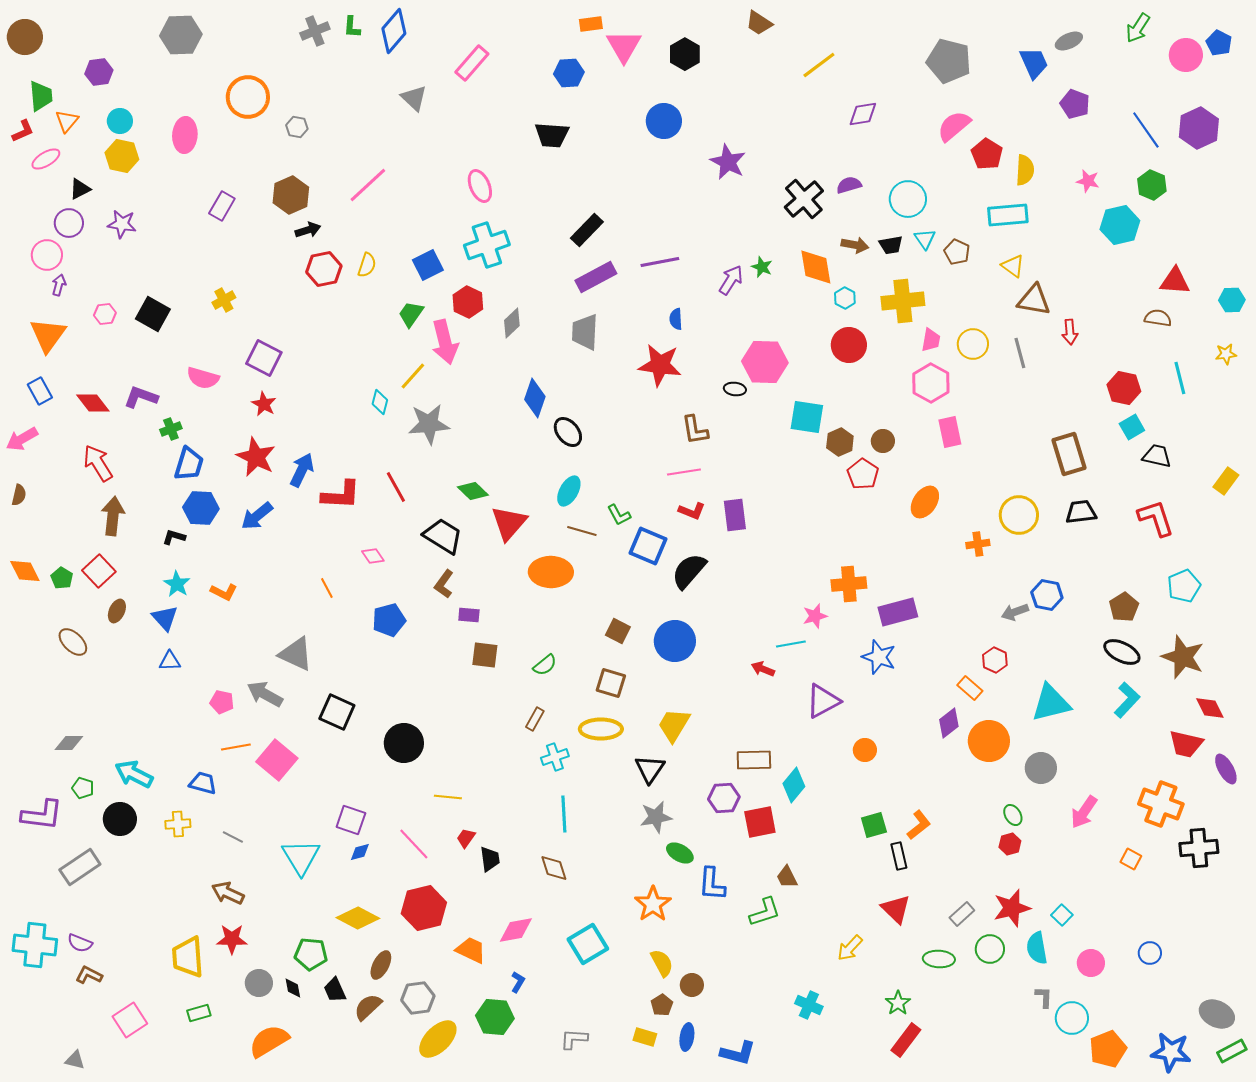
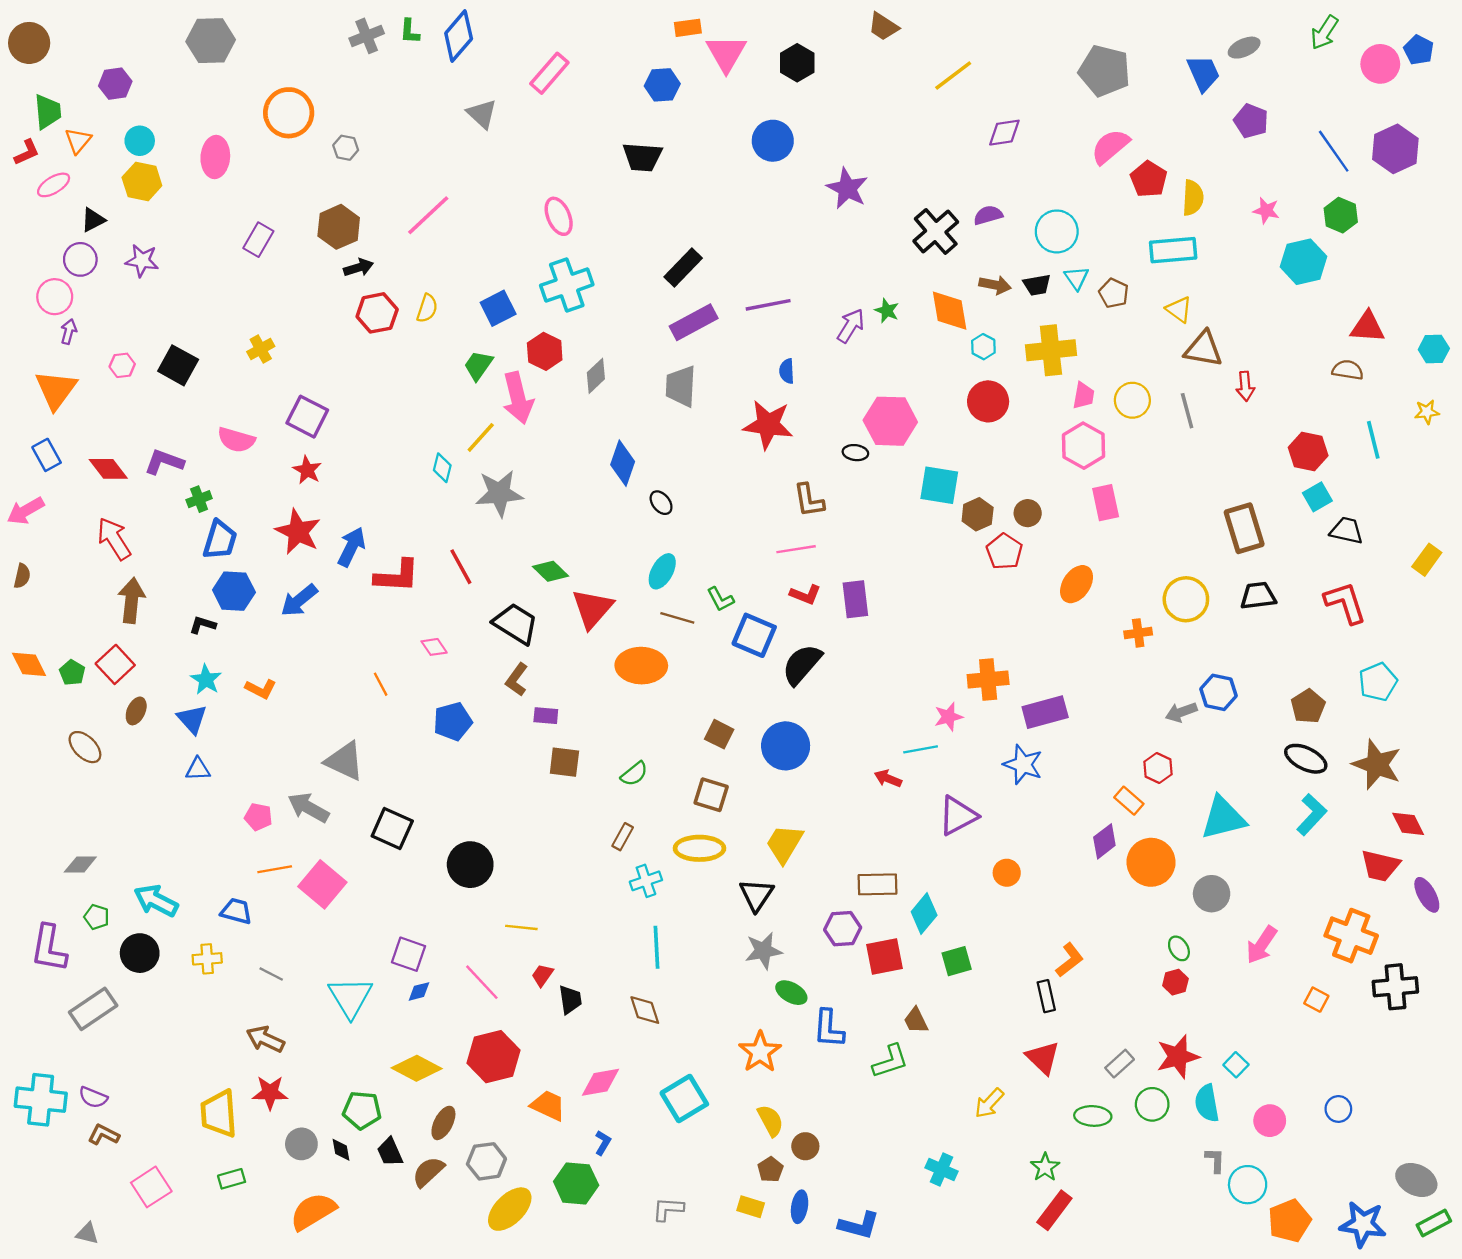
black ellipse: (568, 432) -> (661, 503), size x0.7
purple L-shape: (42, 815) -> (49, 948), turned 93
green square: (874, 825) -> (957, 961), moved

